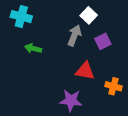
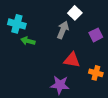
cyan cross: (21, 17) -> (17, 24), moved
purple square: (103, 41) -> (96, 35), moved

